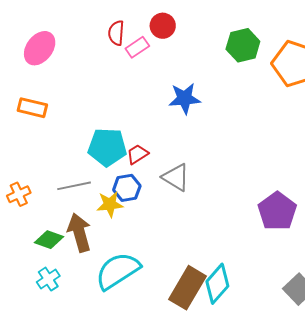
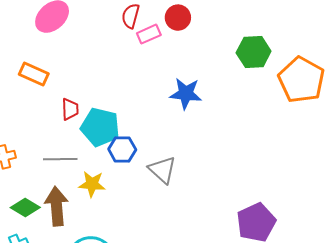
red trapezoid: (137, 154) -> (70, 109), moved, turned 110
blue hexagon: (127, 188) -> (122, 149), moved

